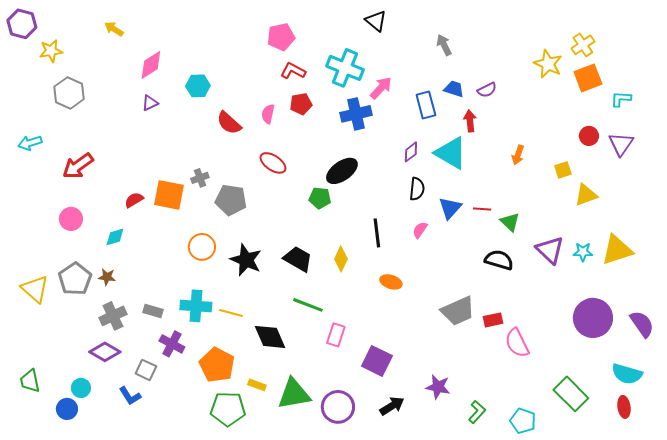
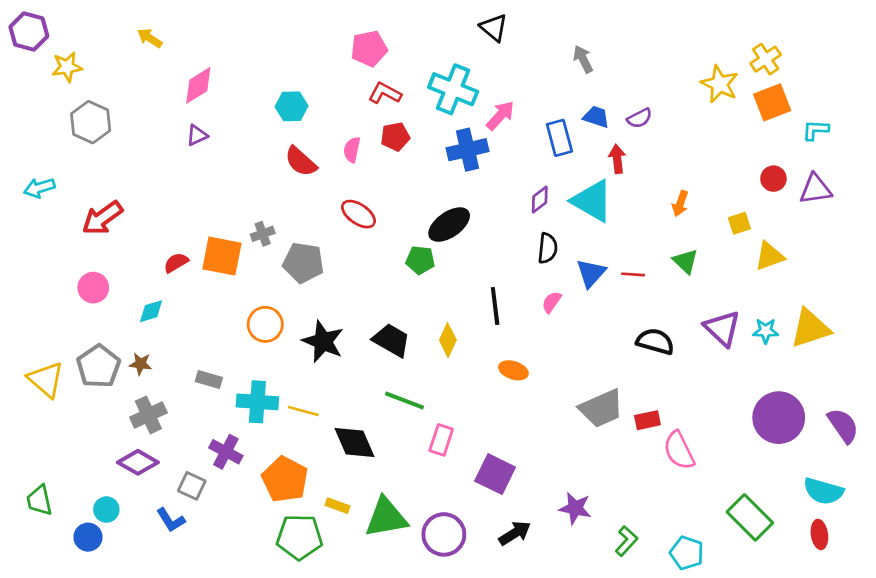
cyan hexagon: (198, 86) -> (292, 106), moved
purple triangle: (621, 144) -> (815, 189), turned 48
green triangle: (510, 222) -> (685, 261), moved
gray rectangle: (153, 311) -> (209, 380), moved

